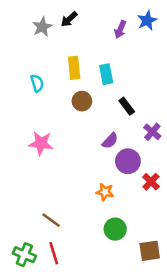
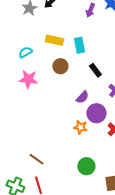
yellow rectangle: (74, 68) -> (54, 40), turned -72
cyan semicircle: (37, 83) -> (25, 52), turned -104
pink star: (41, 143) -> (28, 79), moved
orange star: (105, 192) -> (80, 127), moved

